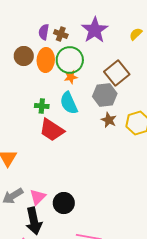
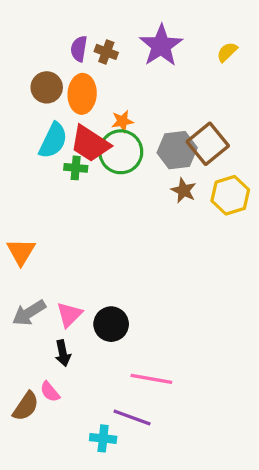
green circle: (70, 60) -> (121, 152), moved
brown square: (117, 73) -> (208, 144), moved
cyan semicircle: (69, 103) -> (53, 141), moved, turned -130
red trapezoid: (52, 130) -> (90, 144), moved
black arrow: (34, 221) -> (63, 353), size x0.6

